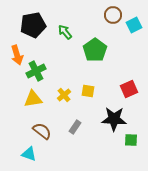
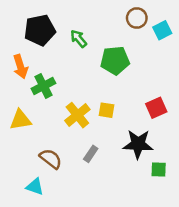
green pentagon: (95, 50) -> (115, 60), turned 30
yellow cross: (64, 95) -> (77, 115), size x1.5
yellow triangle: (33, 99) -> (20, 120), moved

